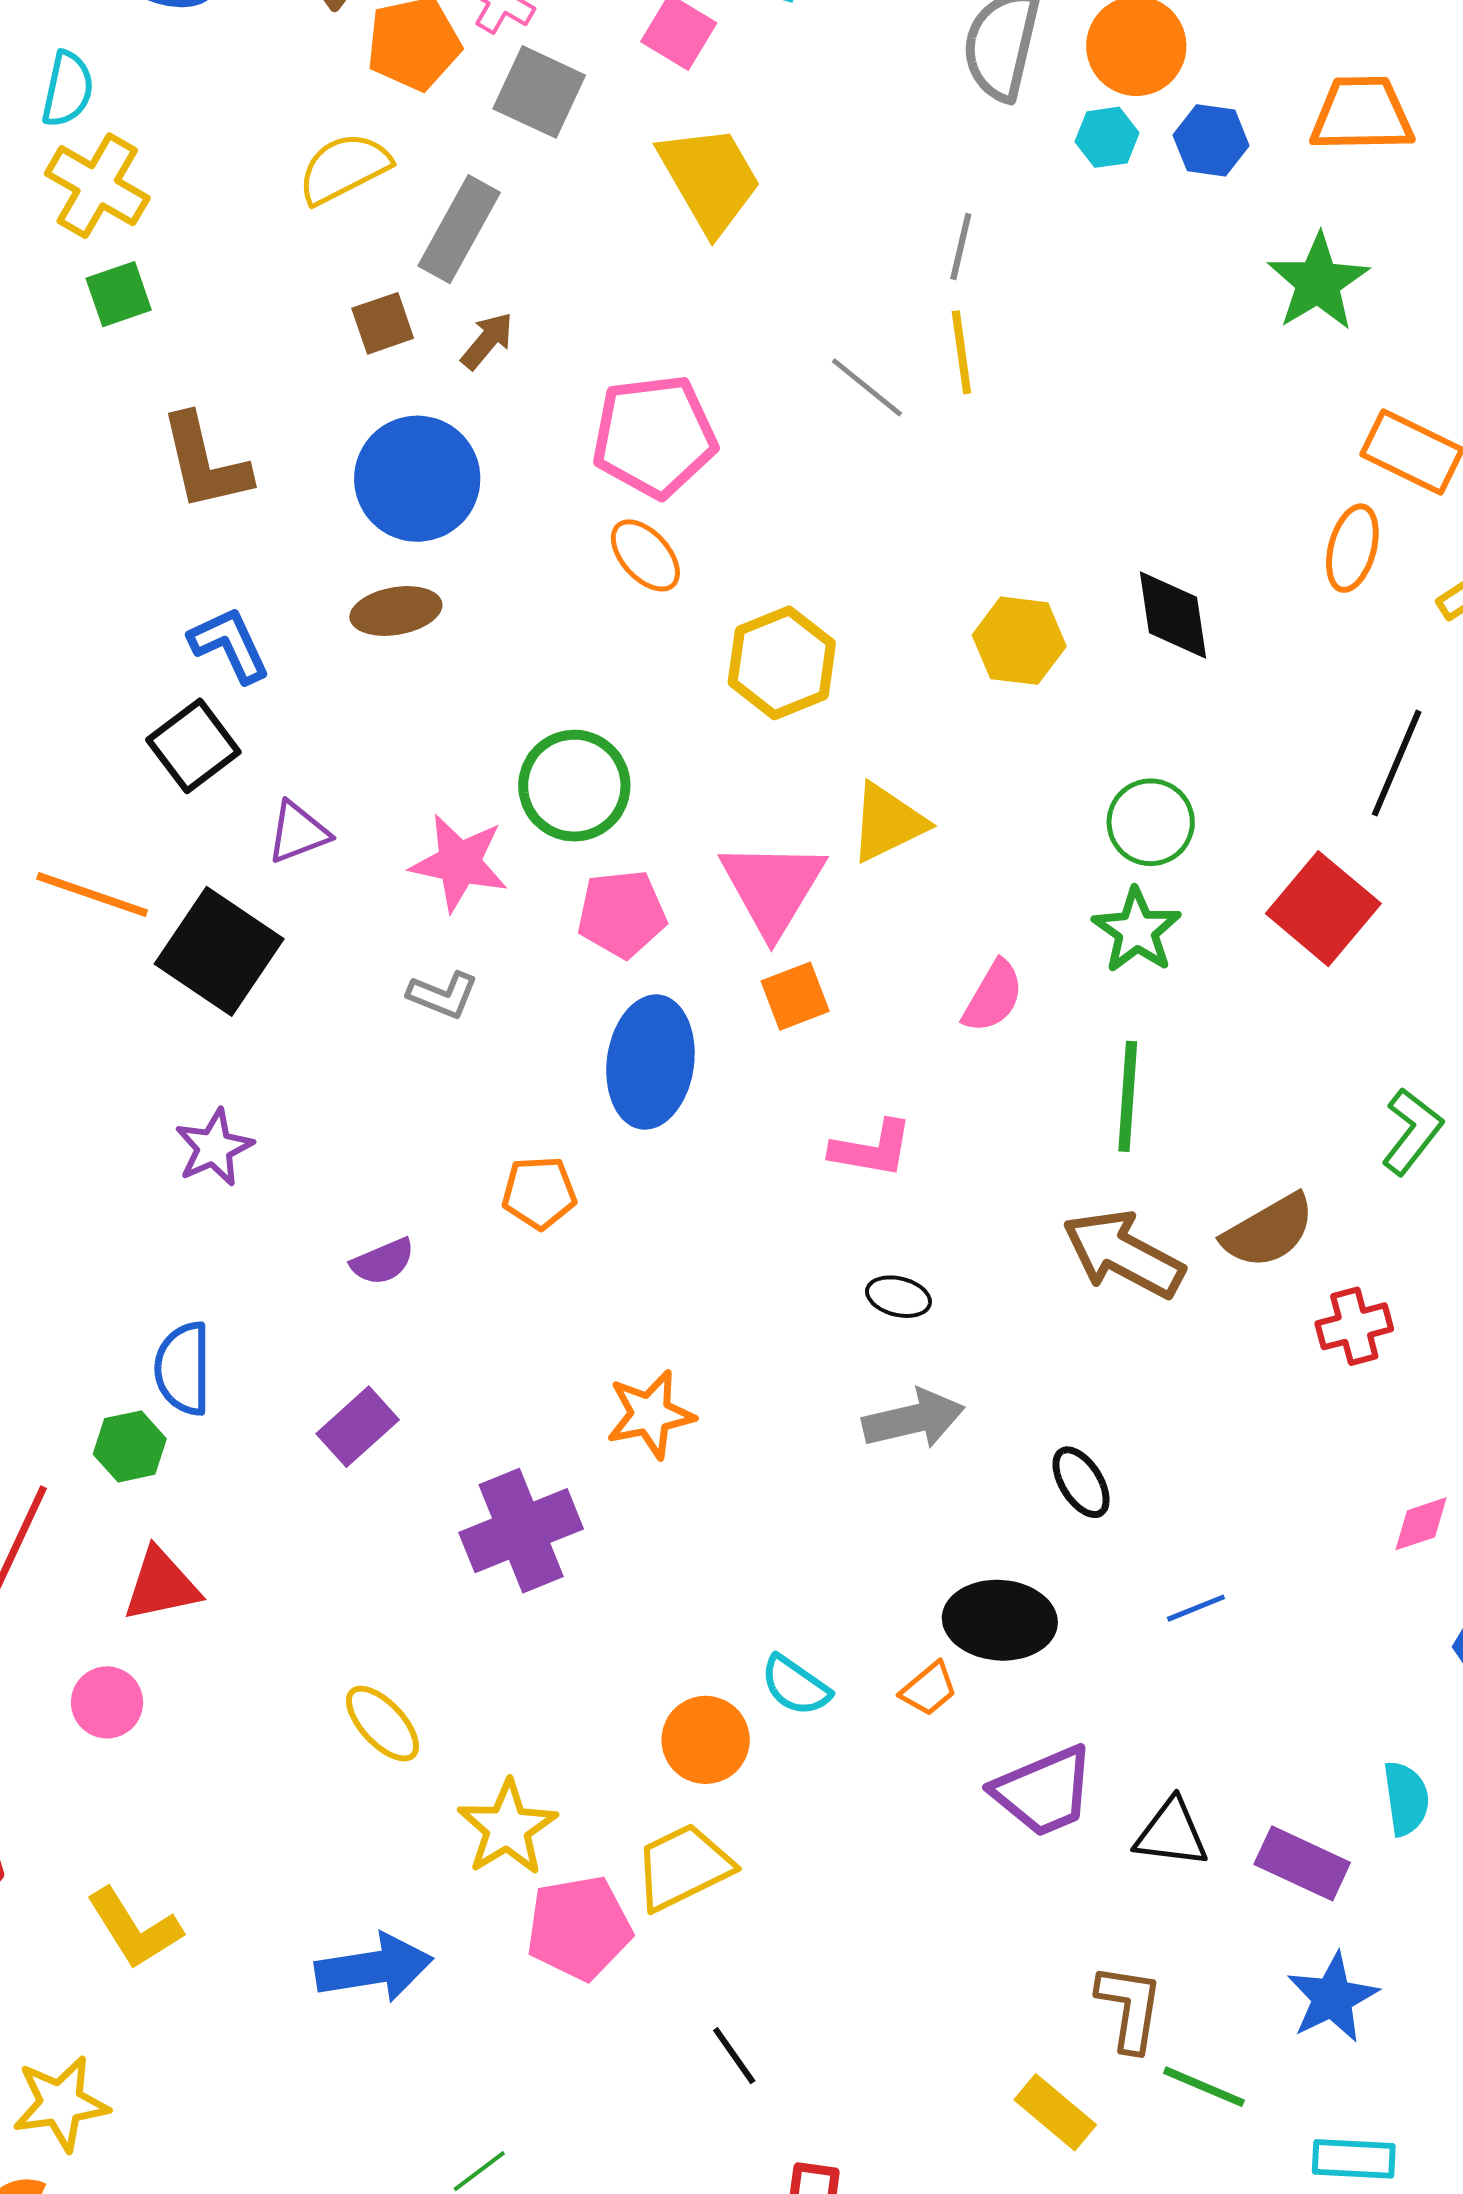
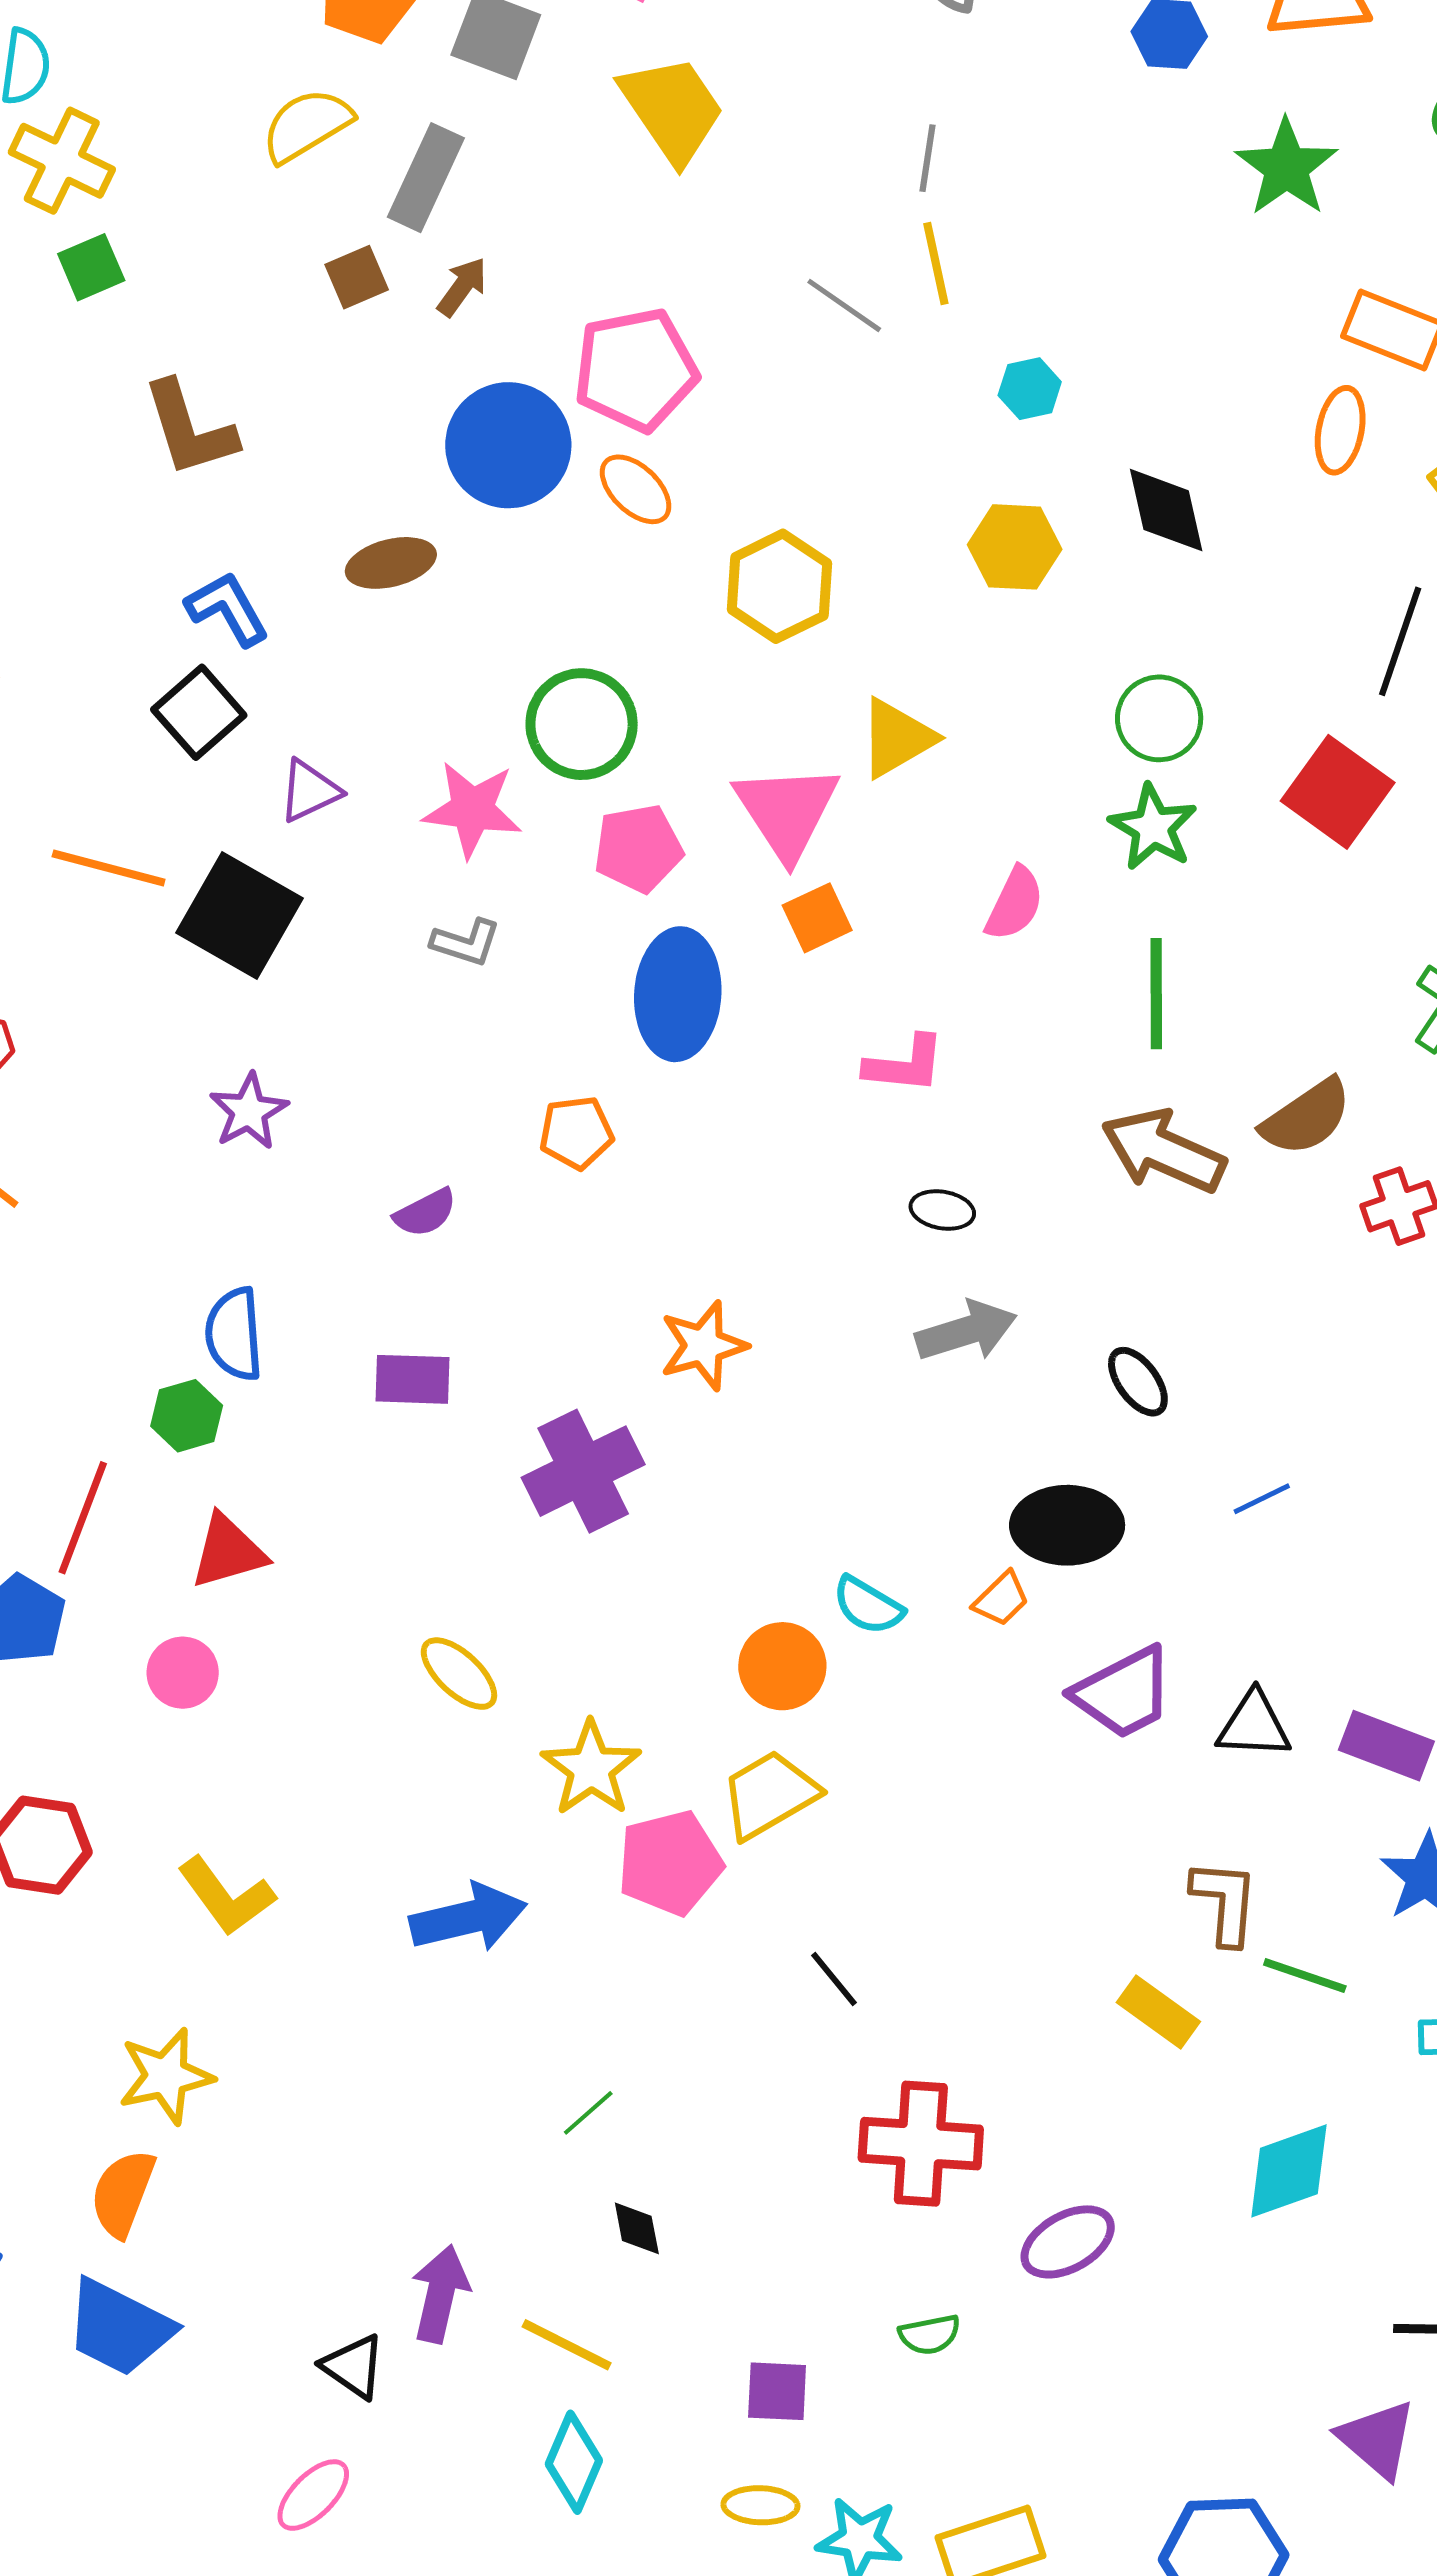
cyan hexagon: (1107, 137) -> (1030, 389), moved
blue circle: (417, 479) -> (508, 445), moved
purple rectangle: (358, 1427) -> (412, 1379), turned 48

